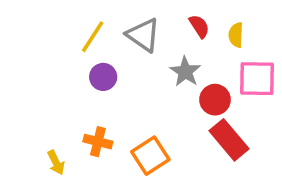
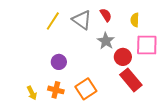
red semicircle: (199, 26) -> (106, 15), moved
purple circle: (103, 77) -> (59, 62), moved
orange cross: (98, 142) -> (56, 90), moved

